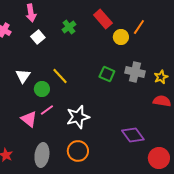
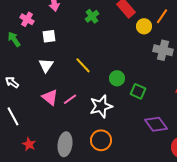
white square: (38, 37) -> (49, 36), moved, turned 32
gray cross: (135, 72) -> (163, 50), moved
green square: (107, 74) -> (138, 91), moved
green circle: (42, 89) -> (117, 78), moved
pink triangle: (29, 119) -> (50, 97), moved

